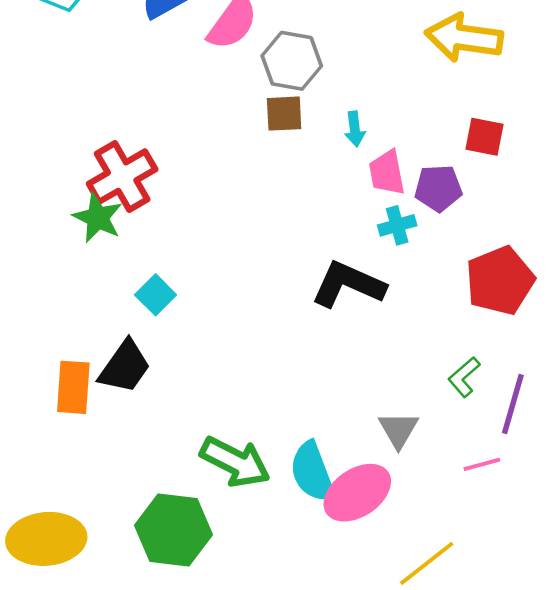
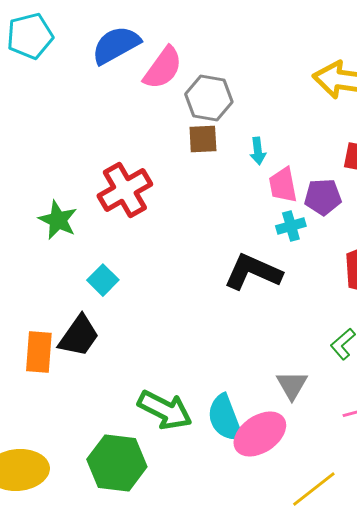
red cross: (122, 177) -> (125, 190), moved

